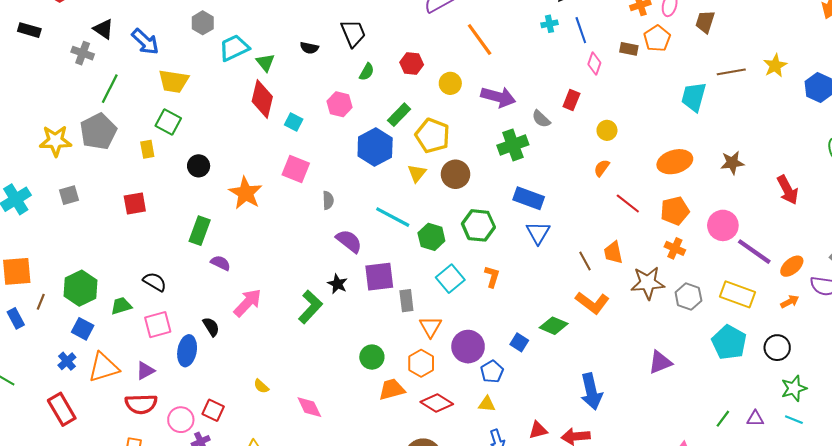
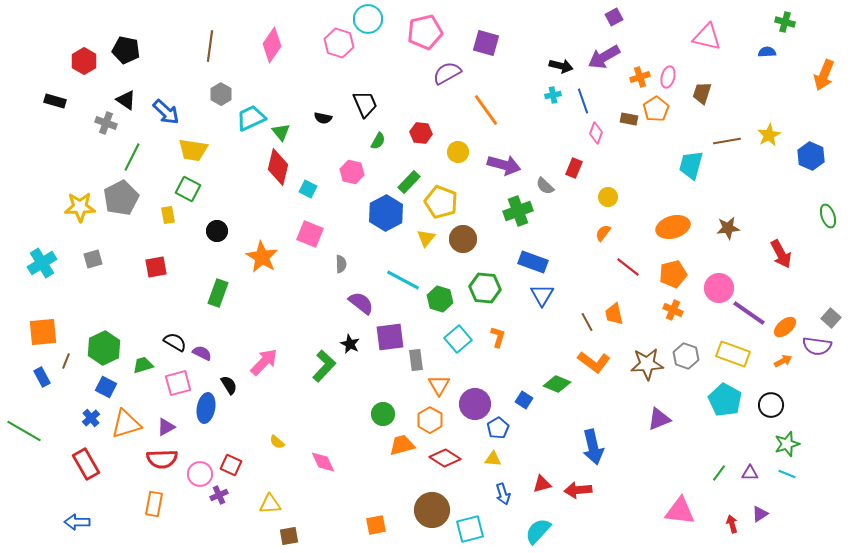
purple semicircle: (220, 263) -> (202, 353), moved
brown star: (648, 283) -> (647, 364), moved

